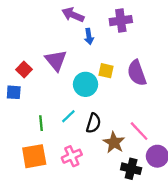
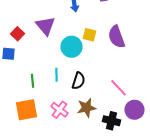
cyan line: (68, 116) -> (56, 75), turned -48
brown star: (114, 142) -> (86, 108), moved, turned 30
pink cross: (72, 156) -> (60, 110), turned -30

